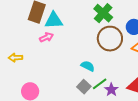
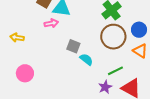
green line: (100, 84) -> (115, 71), moved
gray square: (84, 87) -> (73, 46), moved, turned -32

